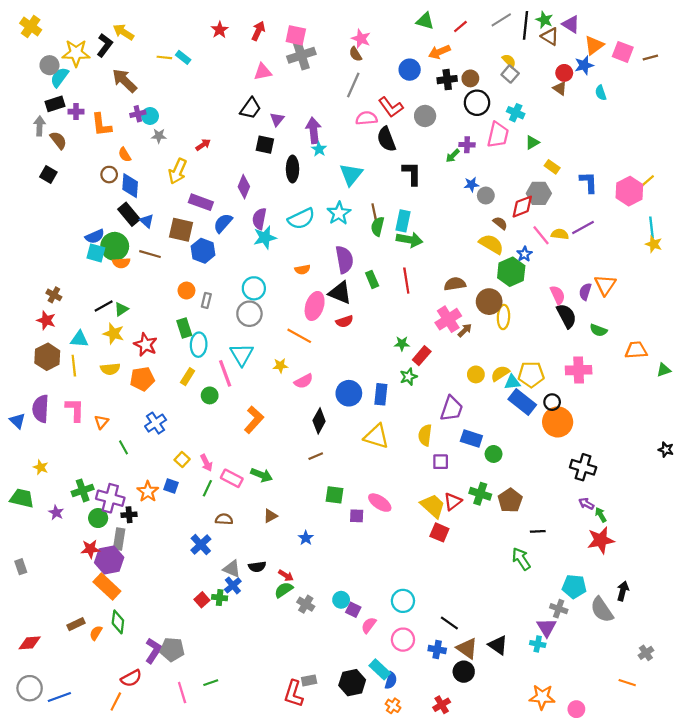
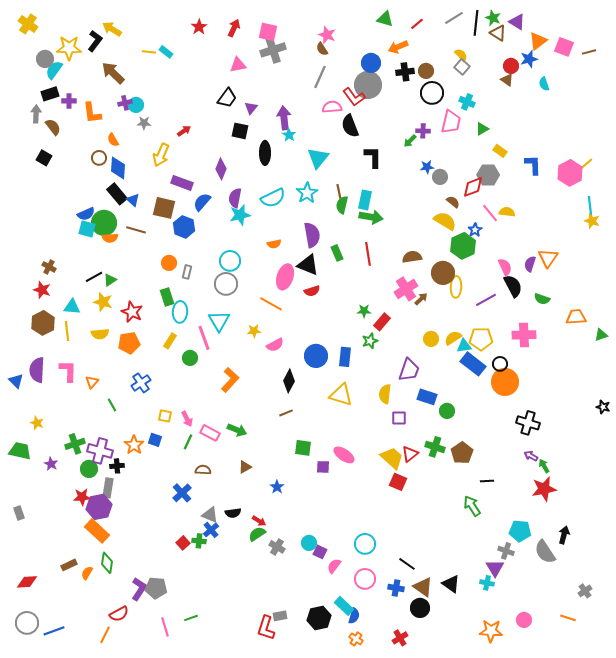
gray circle: (425, 116) -> (368, 85), moved, size x1.4
purple line: (583, 228) -> (486, 300), moved
yellow square: (182, 460) -> (165, 416), turned -32
pink circle: (576, 709) -> (524, 620), moved

